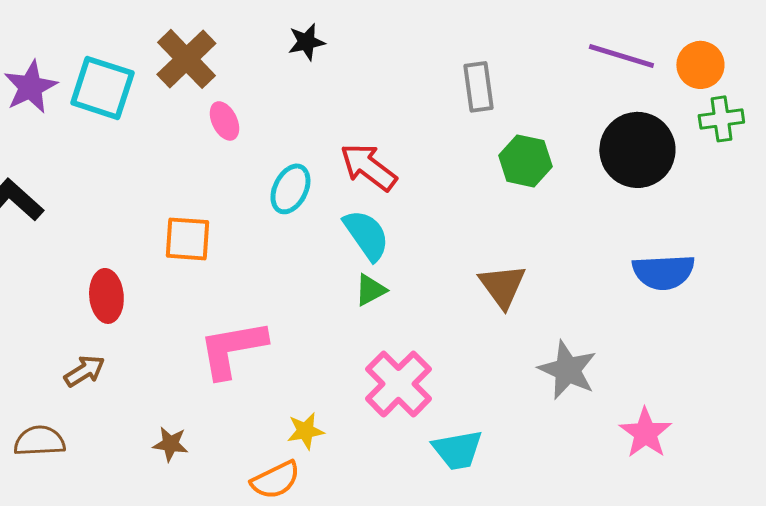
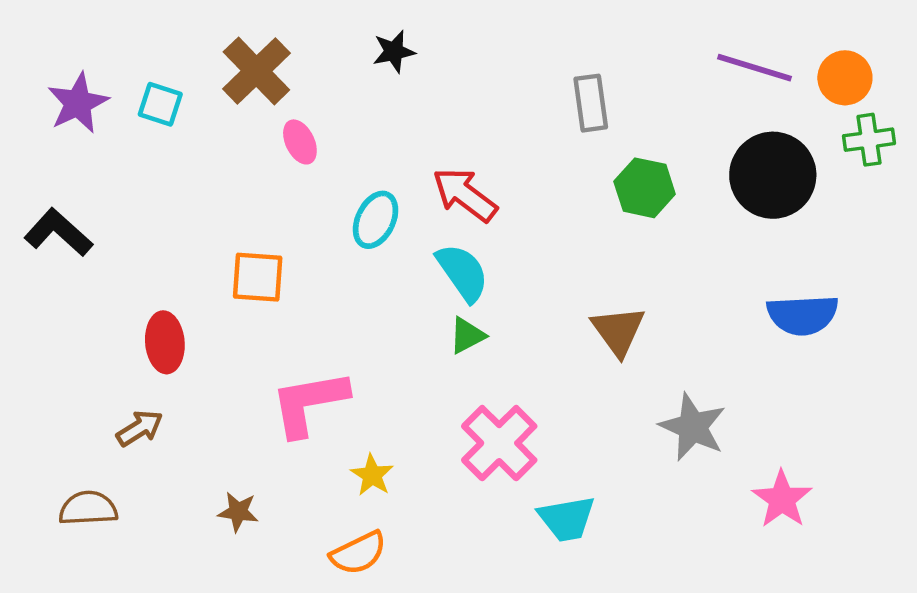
cyan square: (102, 88) -> (160, 104), size x0.6
yellow star: (305, 431) -> (372, 475), moved, turned -30

